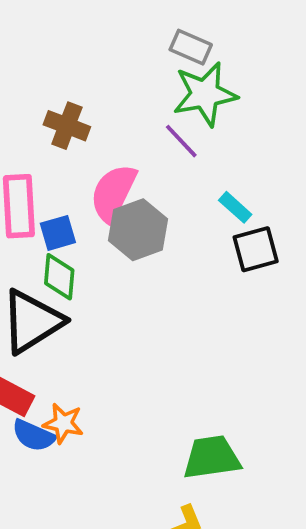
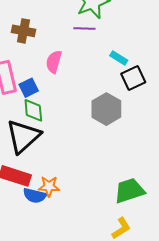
purple line: (181, 141) -> (84, 28), turned -35
pink semicircle: (113, 193) -> (54, 62), size x0.7
gray hexagon: (138, 230) -> (106, 109), moved

